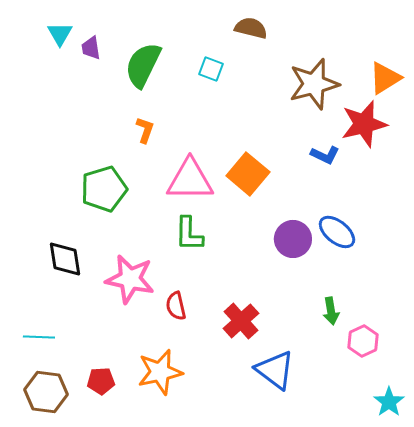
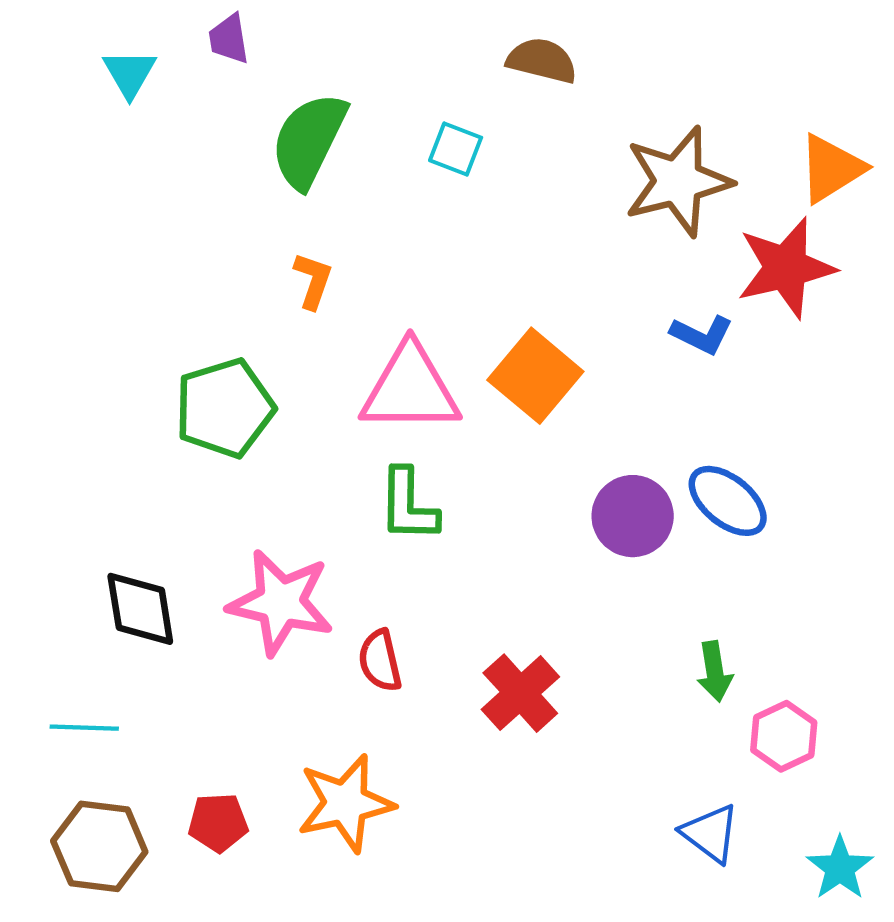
purple trapezoid: (91, 48) -> (229, 39), moved
black diamond: (65, 259) -> (140, 609), moved
blue triangle: (275, 370) -> (710, 833), moved, size x0.7

